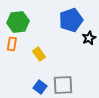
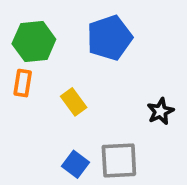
blue pentagon: (71, 20) -> (109, 38), moved
black star: (89, 38) -> (160, 111), moved

